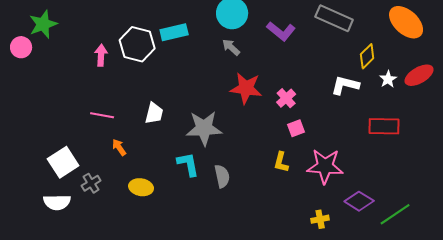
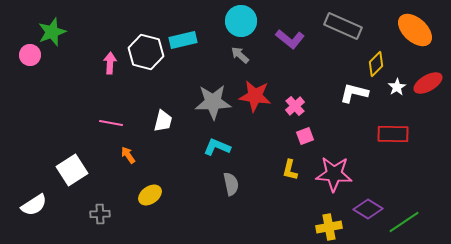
gray star: (204, 128) -> (213, 102), moved
cyan L-shape: (188, 164) -> (217, 147), moved, turned -56
gray cross: (91, 183) -> (100, 214), moved, turned 30
yellow ellipse: (141, 187) -> (150, 195), turned -45
white semicircle: (57, 202) -> (34, 205), moved, turned -32
yellow cross: (320, 219) -> (329, 227), size x1.4

